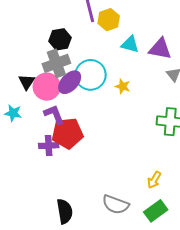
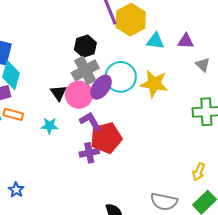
yellow hexagon: (109, 20) -> (131, 20), size x1.4
purple triangle: (160, 49) -> (186, 41), size x0.7
yellow star: (123, 86) -> (154, 84), size x1.8

